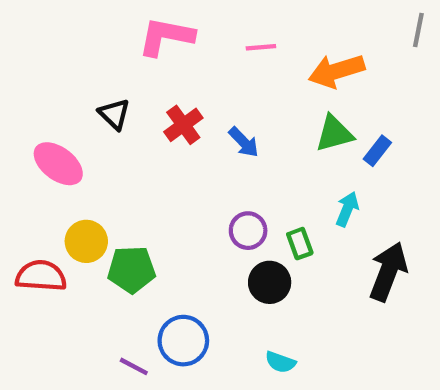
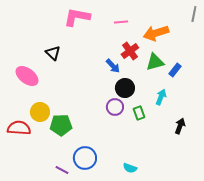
red cross: (183, 125) -> (130, 51), moved
black arrow: (388, 272) -> (180, 126), size x0.6
black circle: (270, 282) -> (125, 88), moved

